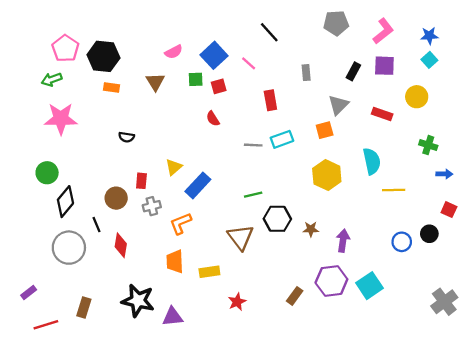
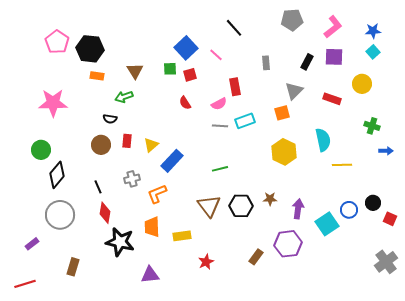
pink semicircle: (174, 52) -> (219, 104), moved
green arrow: (52, 79) -> (124, 97), moved
red rectangle: (141, 181) -> (127, 141), moved
brown circle: (116, 198) -> (101, 145), moved
red square: (449, 210) -> (390, 219), moved
black hexagon: (277, 219) -> (241, 206), moved
black line: (97, 225) -> (98, 187), moved
cyan square: (369, 286) -> (327, 224), moved
purple rectangle: (29, 293) -> (32, 244), moved
black star: (138, 301) -> (120, 242), moved
red line: (46, 325) -> (25, 284), moved

